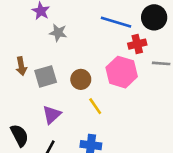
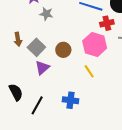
gray square: (46, 76) -> (36, 47), turned -30
yellow line: (95, 106) -> (89, 71), moved
purple triangle: (52, 115) -> (42, 68), moved

